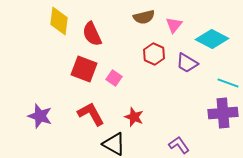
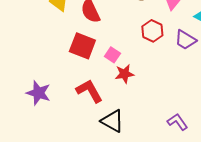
red star: (134, 117) -> (124, 74), moved, turned -30

